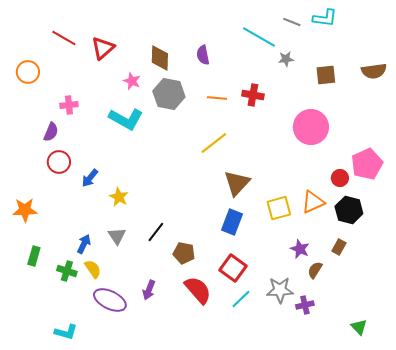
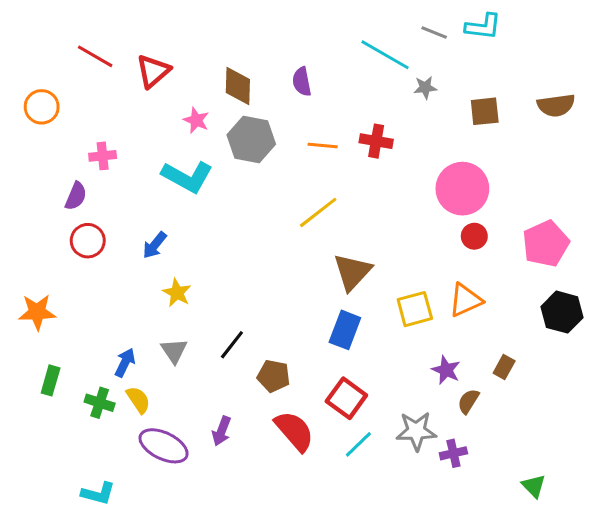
blue arrow: (90, 178) -> (155, 245), moved
red circle: (340, 178) -> (474, 236), moved
black hexagon: (349, 210) -> (562, 312), moved

